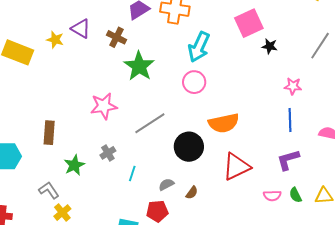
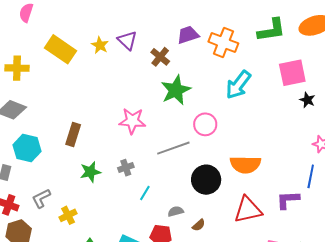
pink circle: (194, 82) -> (205, 124), moved
purple L-shape: (288, 160) -> (288, 200), moved
gray L-shape: (49, 190) -> (41, 198), moved, turned -95

